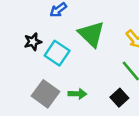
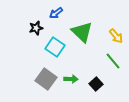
black star: (33, 42) -> (36, 28), moved
black square: (119, 98) -> (96, 84), moved

